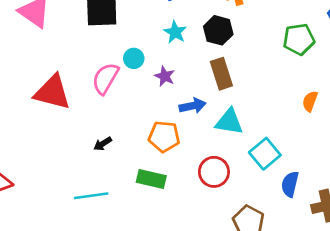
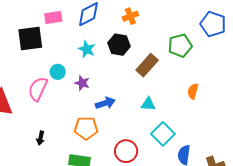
brown rectangle: (221, 74) -> (147, 65), moved, turned 65
cyan triangle: (229, 122) -> (148, 104), moved, size x0.7
black arrow: (103, 144) -> (41, 138), turned -40

